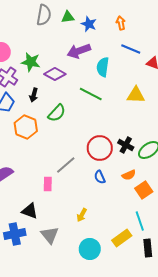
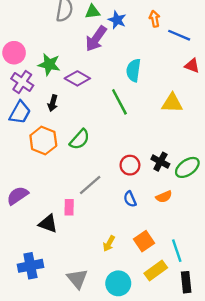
blue line: (131, 49) -> (179, 35), moved
purple arrow: (79, 51) -> (96, 39), moved, turned -35
green line: (91, 94) -> (119, 102), turned 35
green semicircle: (57, 113) -> (80, 139), moved
red circle: (100, 148) -> (130, 165), size x0.7
orange square: (144, 190) -> (144, 241), moved
black triangle: (30, 211) -> (48, 224), moved
gray triangle: (50, 235) -> (77, 279), moved

